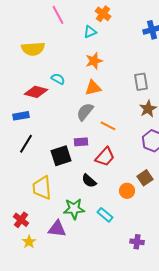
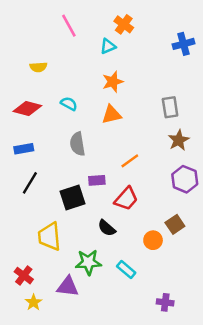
yellow semicircle: (33, 49) -> (38, 67), size x0.6
red diamond: (36, 92) -> (27, 109), moved
gray semicircle: (85, 112) -> (77, 144), moved, turned -48
orange line: (108, 126) -> (130, 161), turned -63

